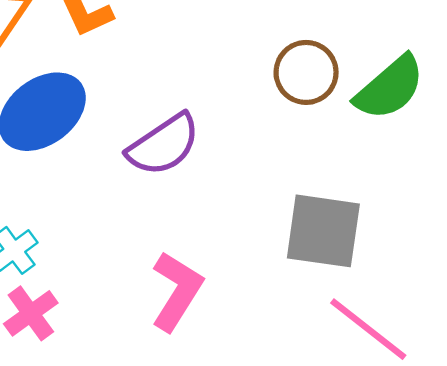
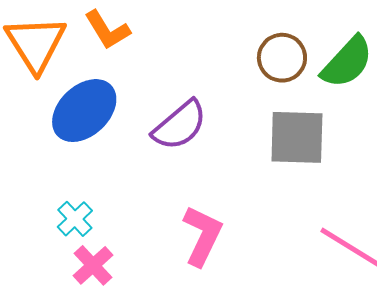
gray square: (323, 231) -> (297, 137), moved

